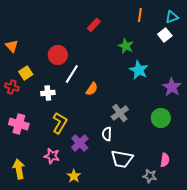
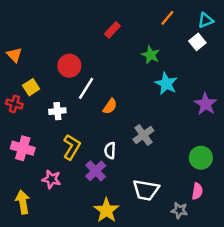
orange line: (140, 15) -> (167, 18), turned 32
green circle: (161, 118) -> (201, 158), moved
white semicircle: (107, 134) -> (110, 151), moved
pink star: (52, 156) -> (51, 179), moved
yellow star: (74, 176) -> (106, 210), moved, size x1.5

